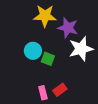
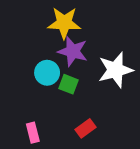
purple star: (68, 28) -> (73, 51), moved
pink rectangle: (43, 93) -> (33, 133), moved

